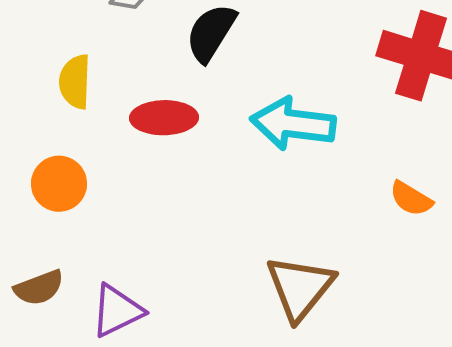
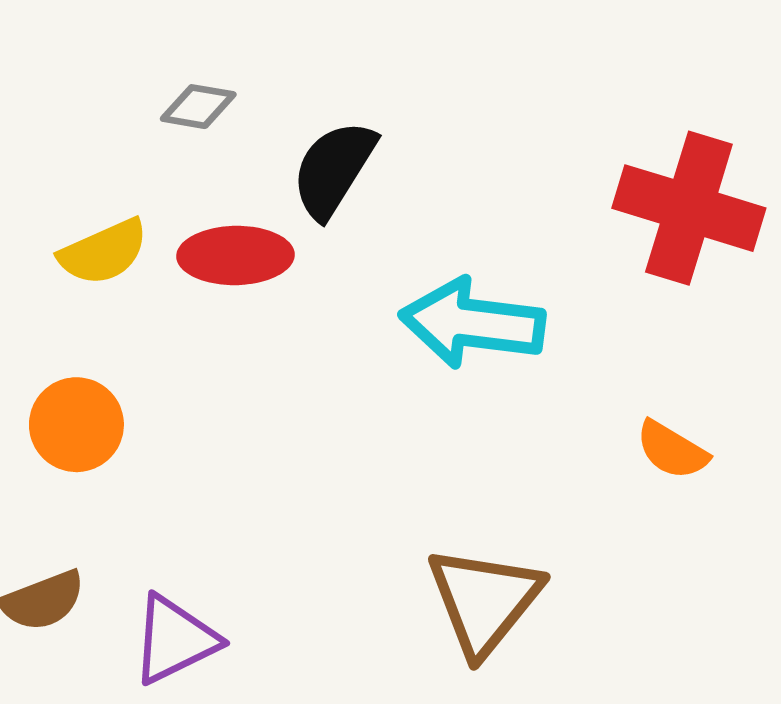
yellow semicircle: (75, 82) -> (104, 252), turned -116
red ellipse: (164, 118) -> (235, 255), moved

